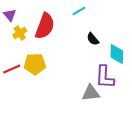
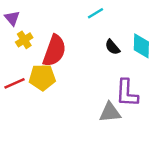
red semicircle: (45, 26) -> (54, 51), moved
cyan diamond: (117, 54) -> (141, 46), moved

